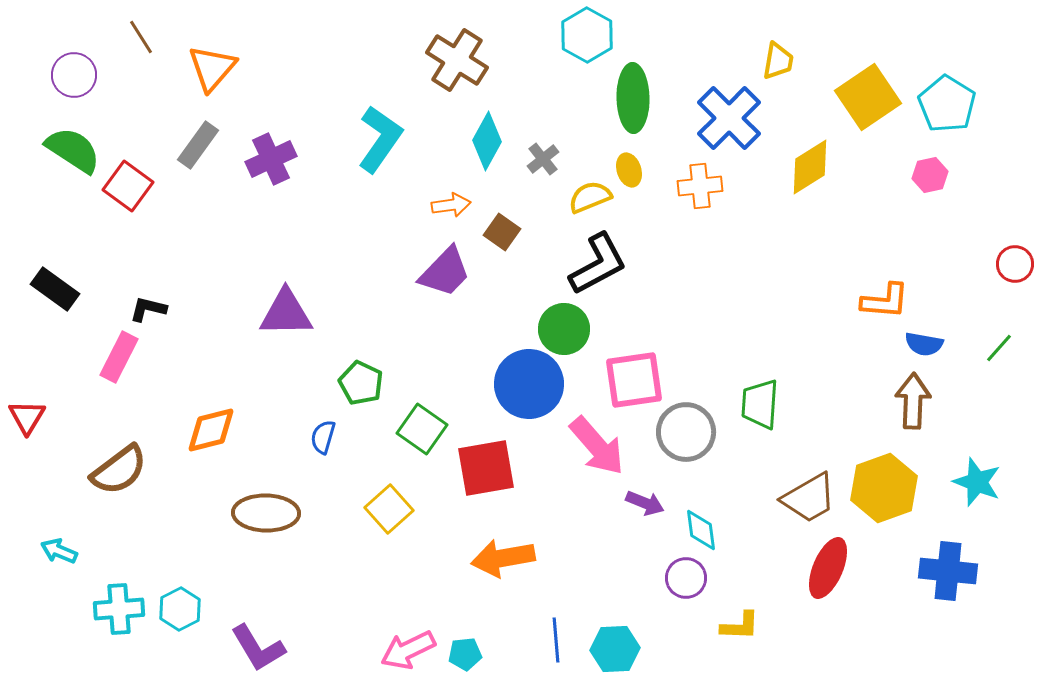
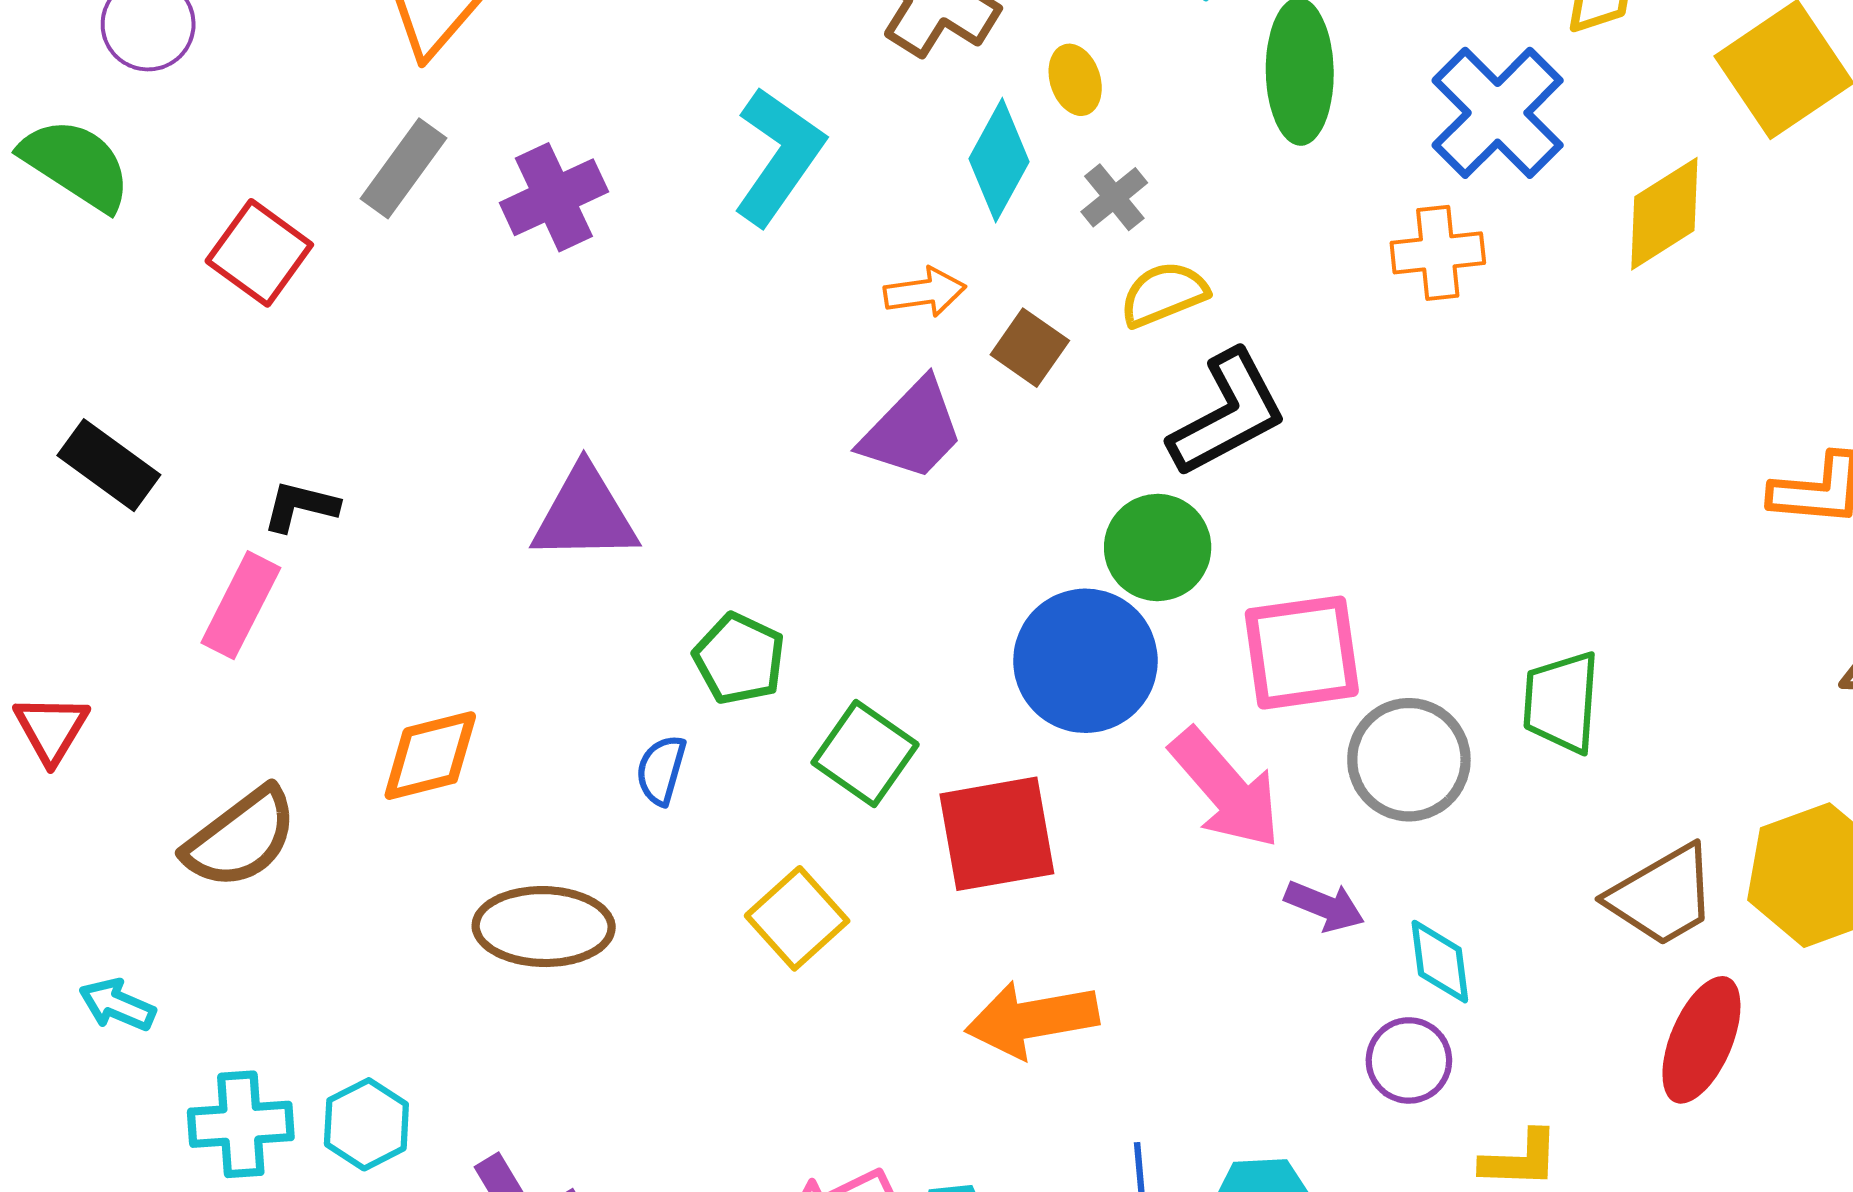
green semicircle: (73, 150) -> (76, 164), moved
yellow ellipse: (629, 170) -> (1075, 80), moved
yellow semicircle: (590, 197) -> (1164, 294), moved

